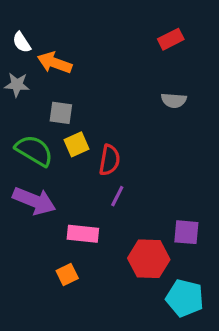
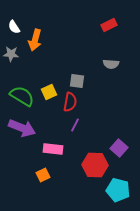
orange arrow: (55, 63) -> (35, 40), turned -95
gray square: (61, 113) -> (77, 81), moved
purple square: (186, 232) -> (119, 148), turned 36

